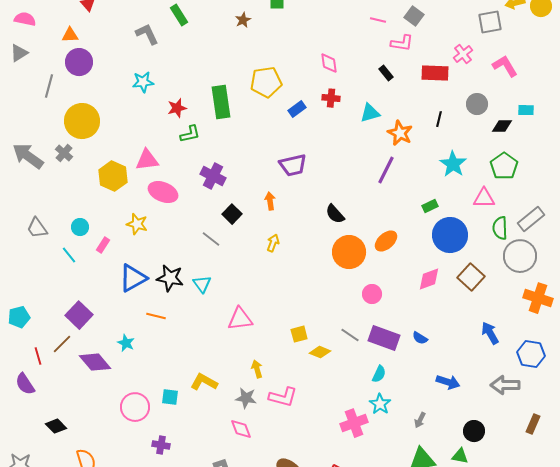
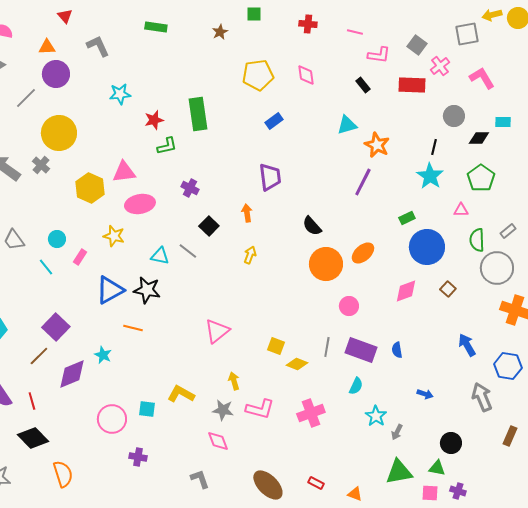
green rectangle: (179, 15) -> (156, 27), turned -50
gray square: (414, 16) -> (417, 45), moved
gray L-shape: (147, 34) -> (98, 46), moved
yellow pentagon: (266, 82) -> (258, 75), moved
gray line: (49, 86) -> (26, 98), turned 30
red cross: (331, 98) -> (308, 24), moved
black line: (439, 119) -> (434, 147), moved
purple trapezoid: (293, 165) -> (270, 177), turned -84
purple cross: (213, 176) -> (190, 188), size x0.7
pink ellipse: (163, 192) -> (140, 204), turned -32
pink triangle: (484, 198) -> (461, 210), size x0.7
gray rectangle: (531, 219) -> (508, 231), size x0.6
brown square: (471, 277) -> (448, 289), size x0.6
cyan triangle: (202, 284) -> (160, 256), moved, turned -42
pink triangle: (240, 319) -> (217, 331), turned -32
yellow square: (299, 334) -> (276, 346), turned 36
gray line: (350, 335) -> (327, 347), turned 66
blue semicircle: (420, 338) -> (397, 350), turned 49
red line: (38, 356) -> (32, 401), moved
purple diamond: (95, 362) -> (72, 374), turned -72
blue arrow: (448, 382) -> (425, 394), size x0.7
gray arrow: (505, 385) -> (482, 397), turned 68
cyan star: (380, 404) -> (376, 416), moved
pink cross: (354, 423) -> (311, 413), moved
black diamond: (56, 426) -> (33, 438), size x1.4

